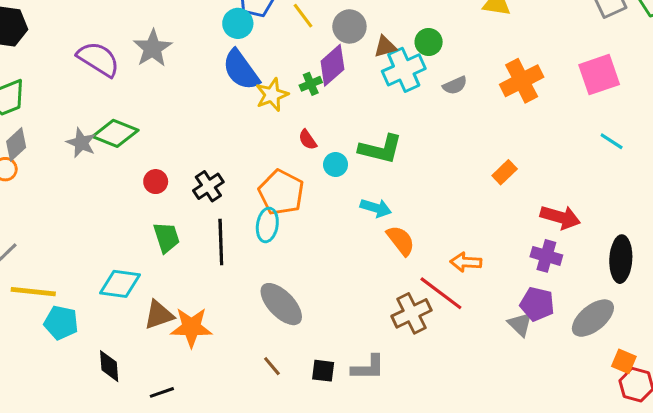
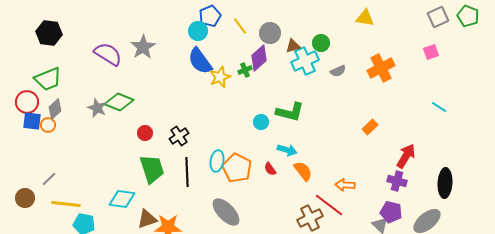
pink square: (599, 75) -> (431, 52), moved, size x0.6
red semicircle: (308, 140) -> (270, 169), moved
orange pentagon: (281, 192) -> (237, 168), moved
red arrow: (560, 217) -> (406, 156), turned -75
green trapezoid: (167, 237) -> (152, 169), size x1.4

